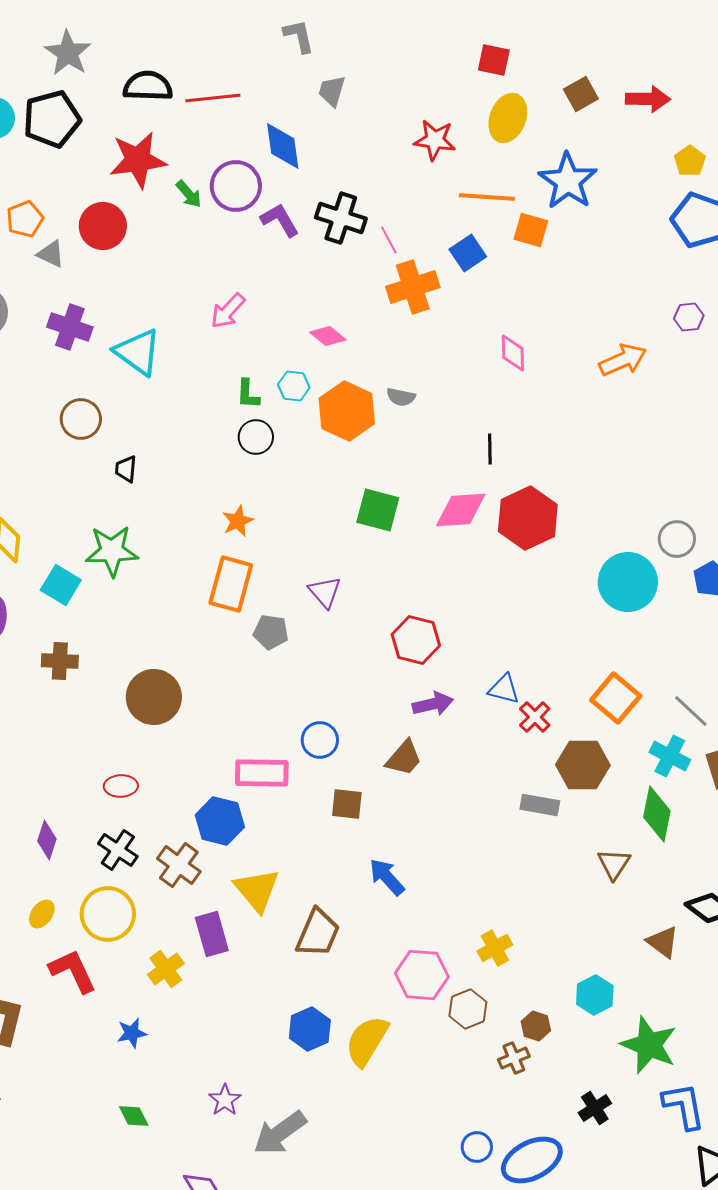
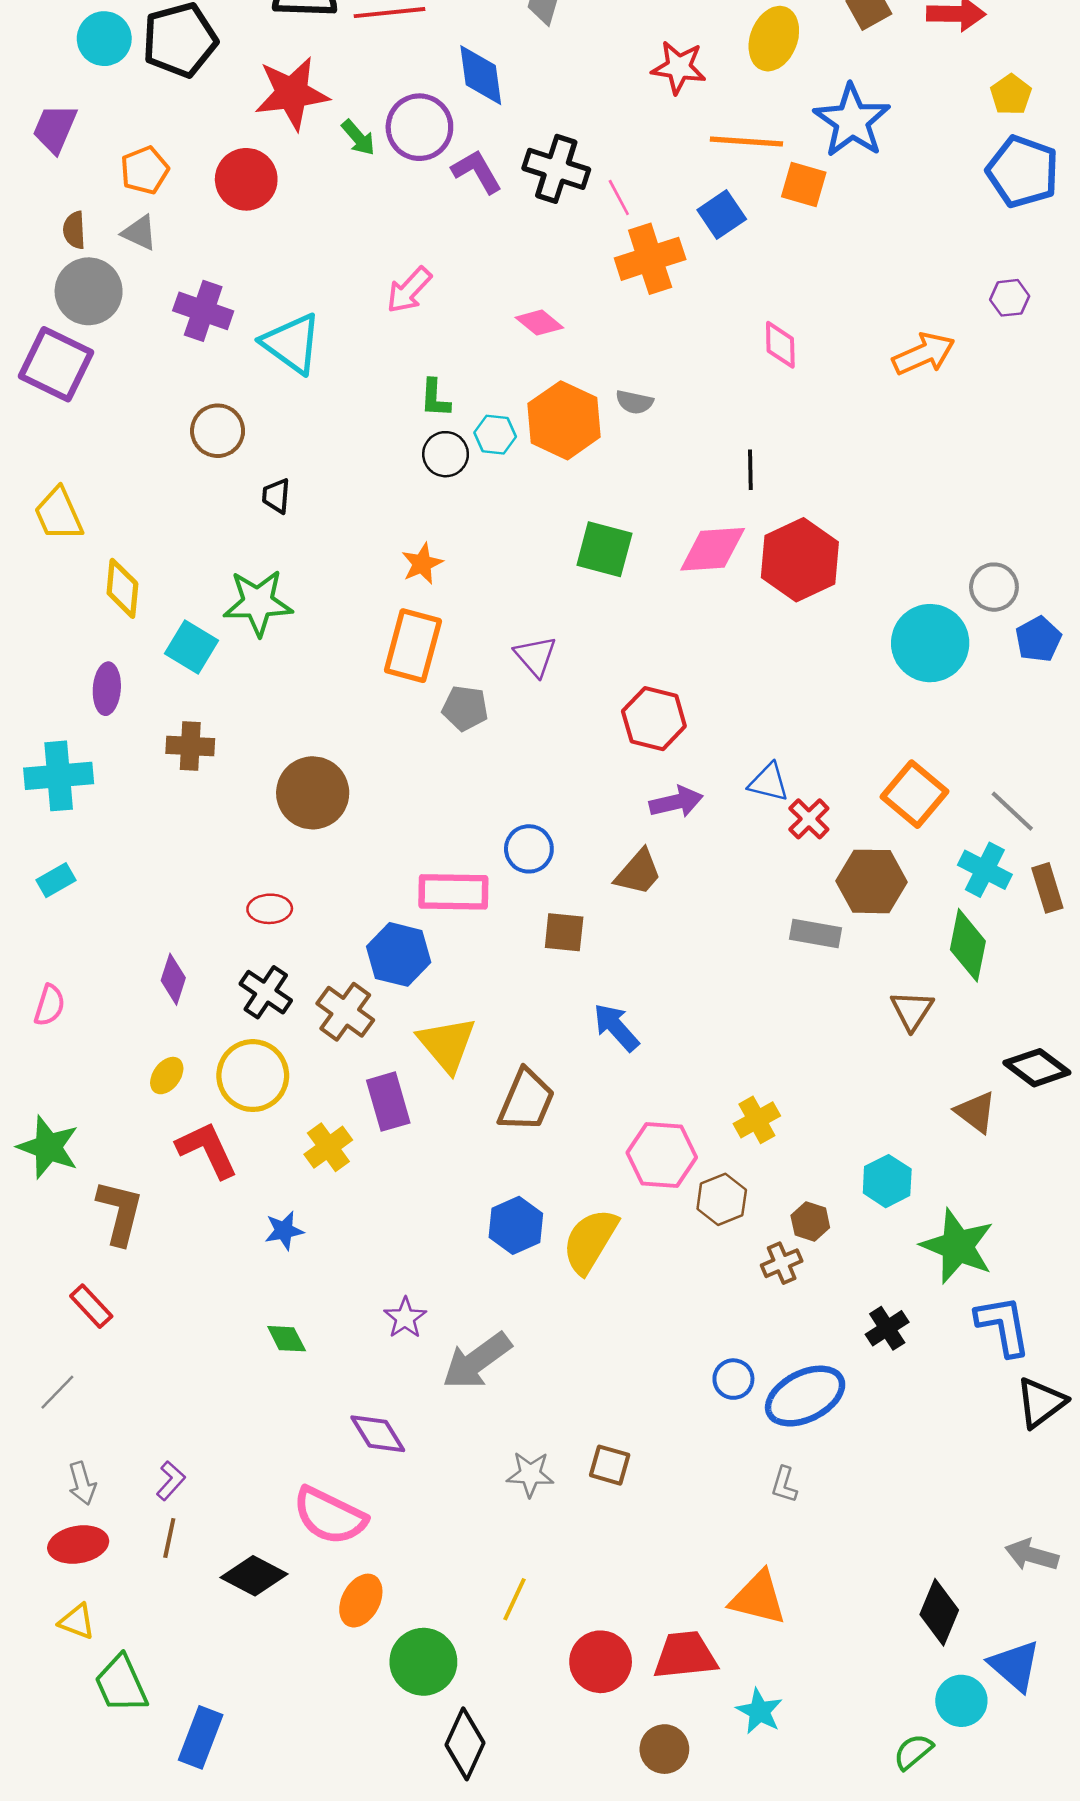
gray triangle: (51, 254) -> (139, 233), moved
cyan hexagon: (294, 386) -> (495, 435), moved

